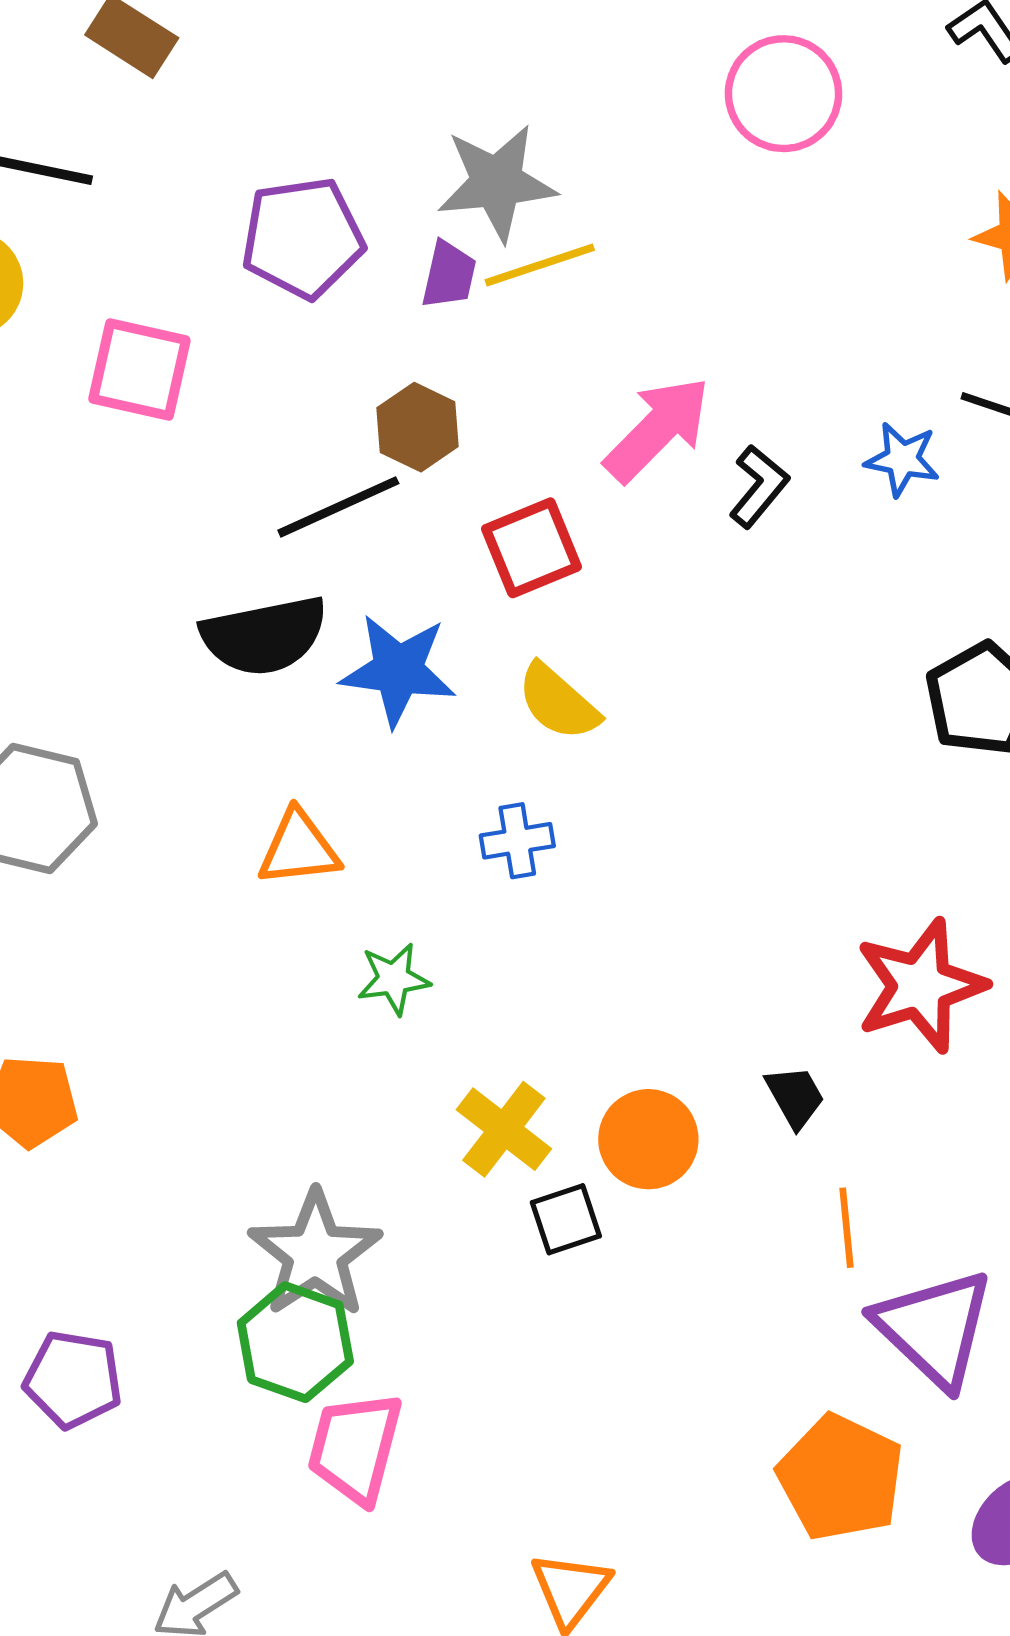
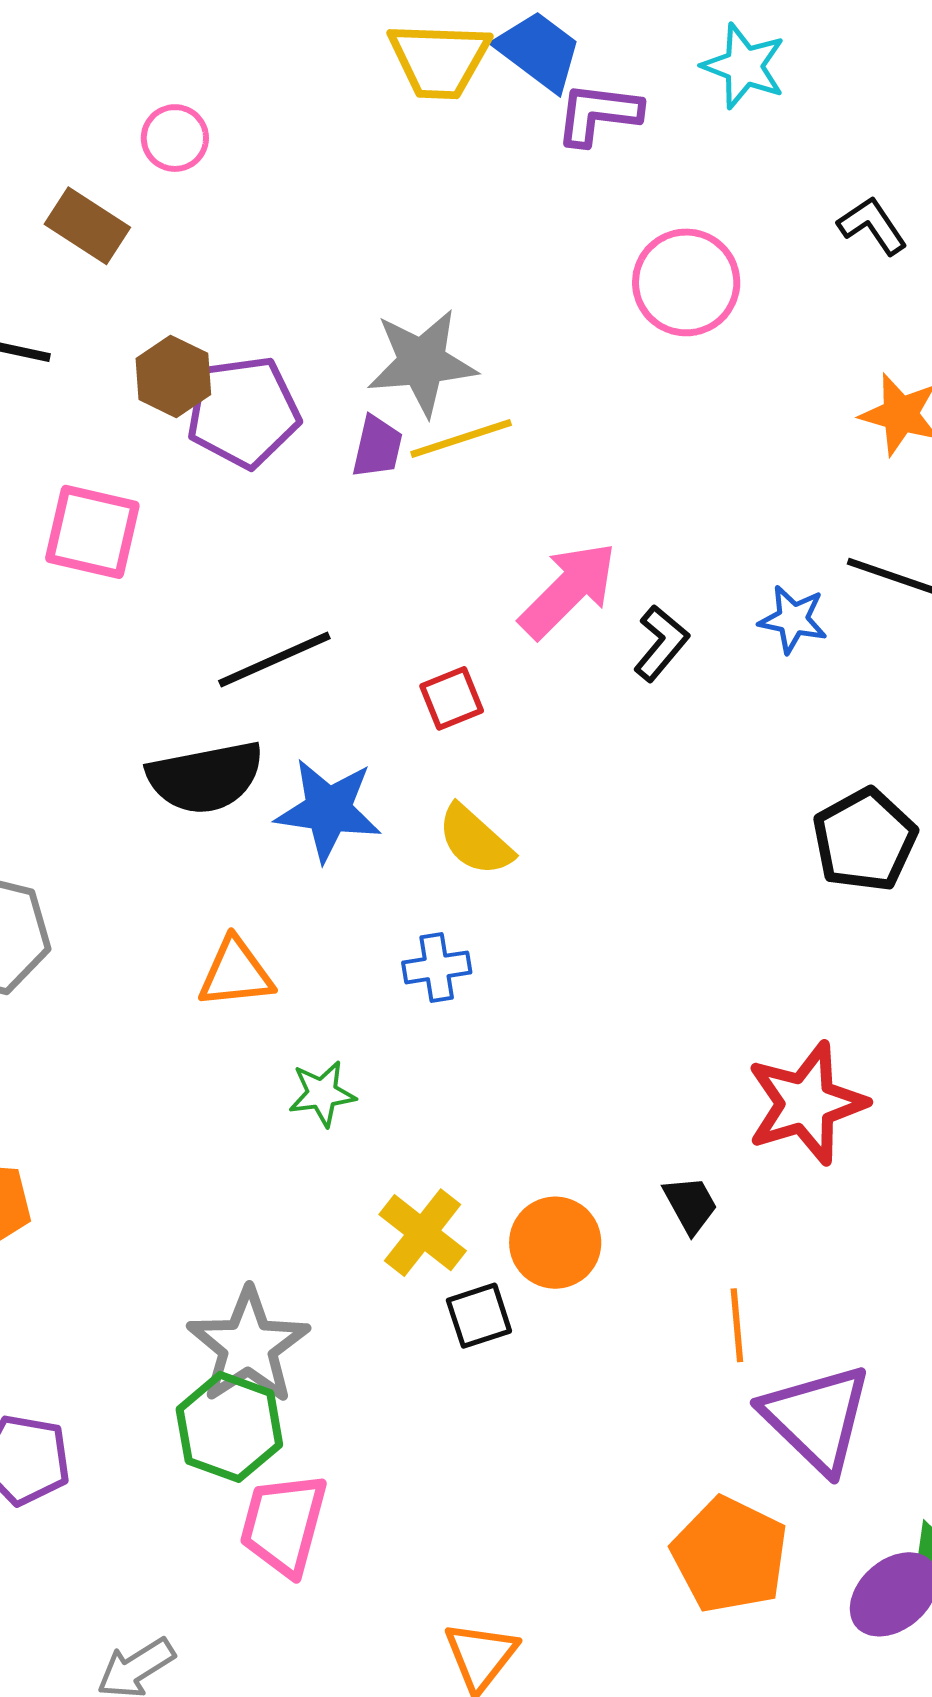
brown hexagon: (418, 427) -> (173, 376), moved
red square: (531, 548) -> (452, 698), size x0.7

